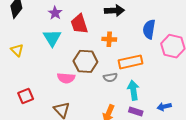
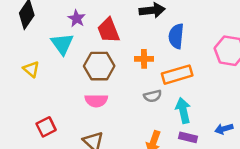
blue semicircle: (149, 29) -> (176, 36), moved
cyan triangle: (52, 38) -> (62, 44), moved
orange cross: (109, 39) -> (144, 59), moved
brown hexagon: (85, 61) -> (99, 66), moved

